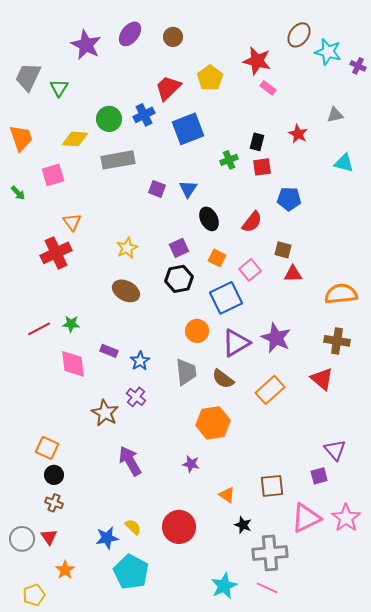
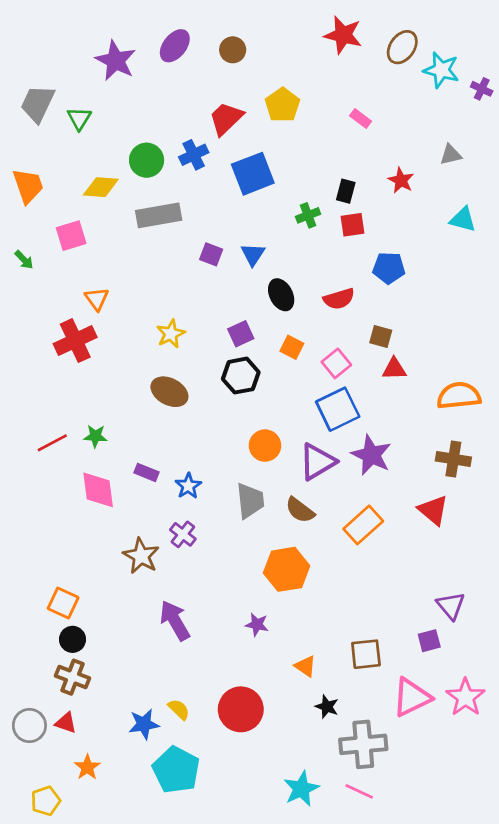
red star: (257, 61) -> (343, 35), moved
red semicircle: (252, 222) -> (339, 299), turned 35
blue square: (226, 298) -> (338, 409), moved
brown cross: (54, 503) -> (73, 677), size x1.4
red triangle: (49, 537) -> (66, 723), turned -36

